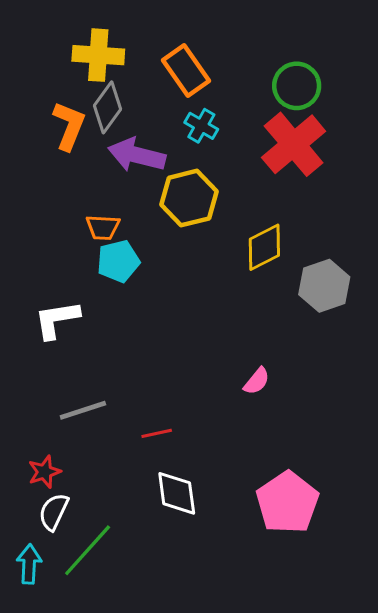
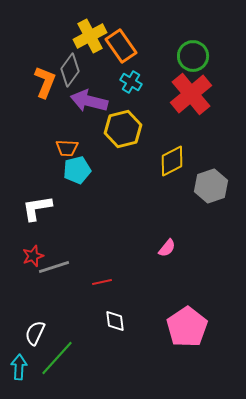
yellow cross: (98, 55) -> (90, 36), moved, turned -32
red star: (44, 472) -> (33, 256), moved
white diamond: (177, 493) -> (115, 321), size x0.7

